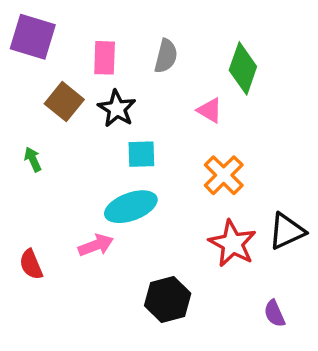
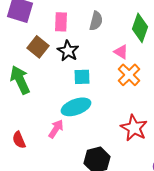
green arrow: (33, 159) -> (20, 80), size x2.0
orange cross: (224, 175) -> (129, 75), moved
pink arrow: (96, 245) -> (56, 129), turned -36

